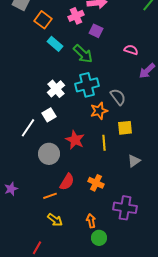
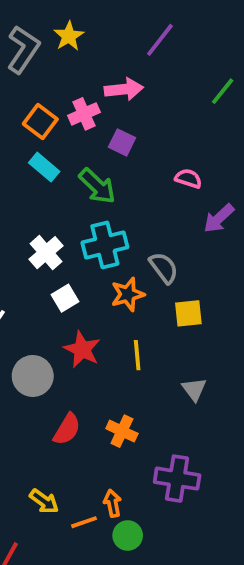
orange square: (43, 20) -> (40, 122), moved
white square: (49, 115) -> (65, 298), moved
yellow square: (125, 128) -> (188, 313), moved
gray triangle: (134, 161) -> (194, 389), turned -32
orange line: (50, 196) -> (84, 522), moved

